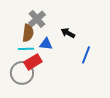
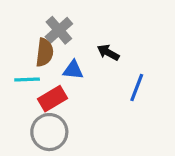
cyan line: (26, 49) -> (27, 80), moved
gray circle: (22, 73) -> (49, 132), moved

